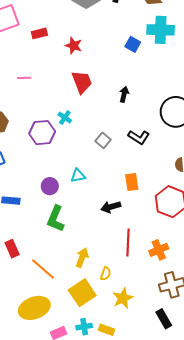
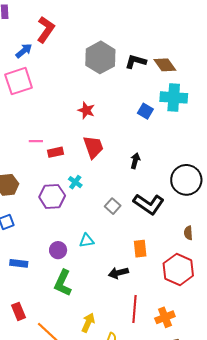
red rectangle: (39, 33) -> (56, 152), moved
black L-shape: (139, 137) -> (149, 204), size x1.4

